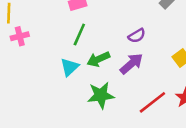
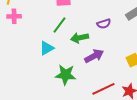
purple semicircle: (137, 36) -> (104, 24), moved
green arrow: (98, 59) -> (80, 38), moved

